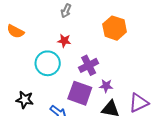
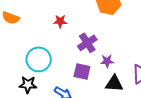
cyan circle: (48, 63) -> (39, 59), moved
purple square: (80, 93) -> (82, 72), size x0.7

